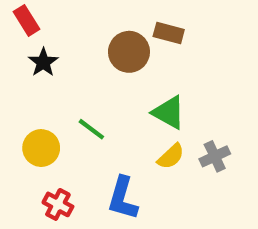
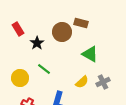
red rectangle: (27, 20) -> (18, 29), moved
black star: (43, 62) -> (37, 43), moved
green triangle: (169, 112) -> (90, 54), moved

